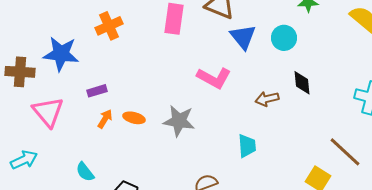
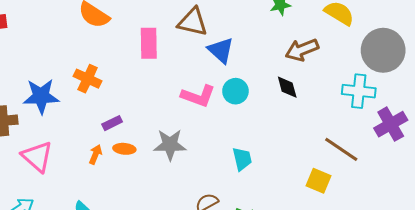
orange cross: (109, 26) -> (88, 79), moved, turned -32
cyan circle: (284, 38) -> (235, 91), moved
purple rectangle: (97, 91) -> (112, 123), moved
brown arrow: (267, 99) -> (302, 50), moved, size x1.4

